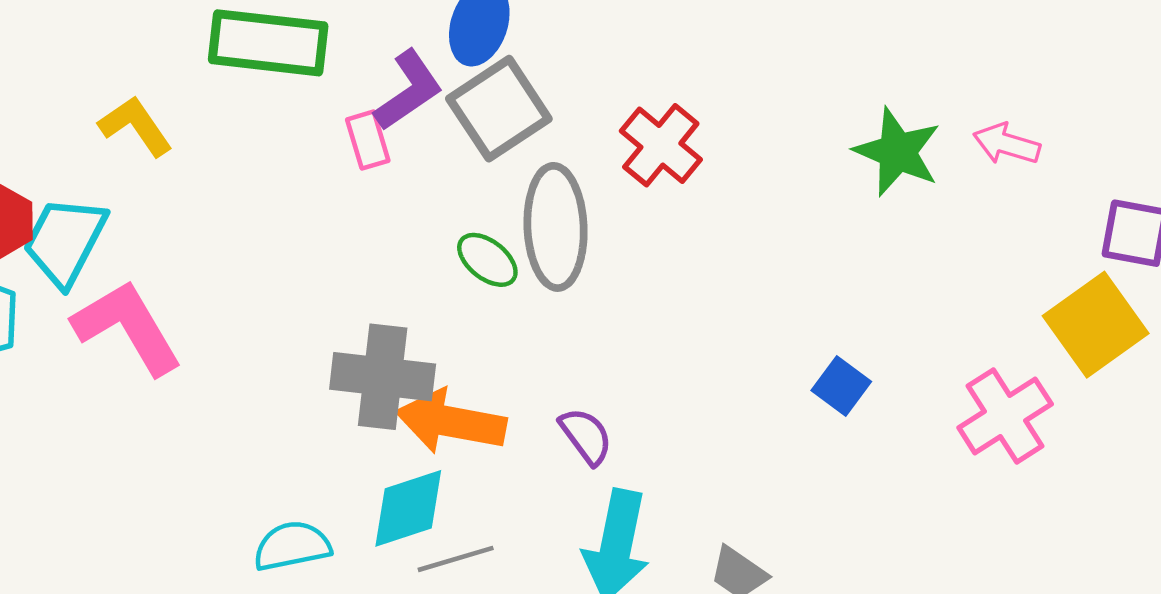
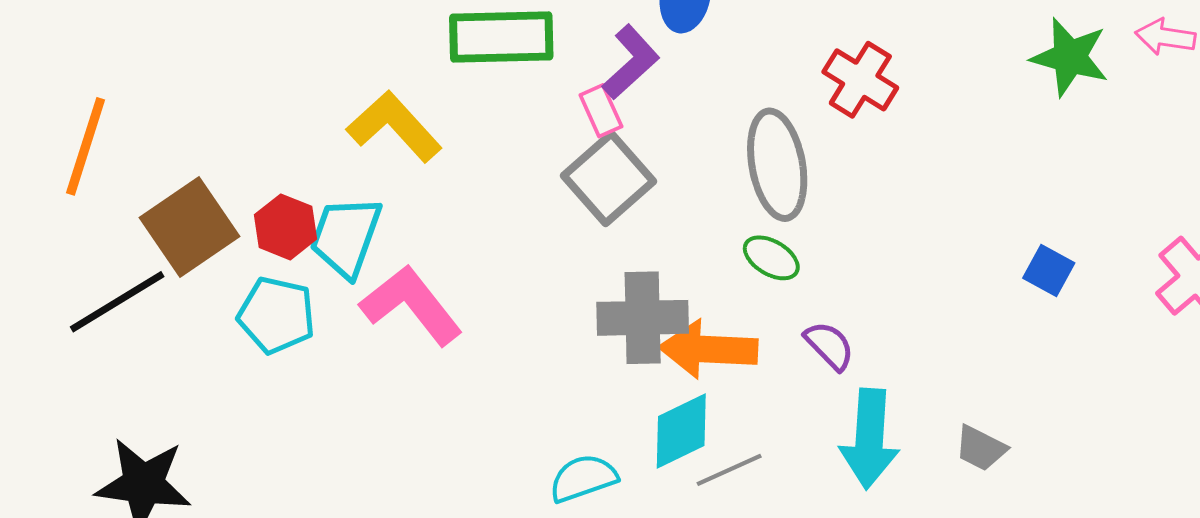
gray square: (499, 109) -> (608, 179), moved
yellow L-shape: (136, 126) -> (394, 126), size x1.4
green ellipse: (487, 260) -> (771, 258), moved

